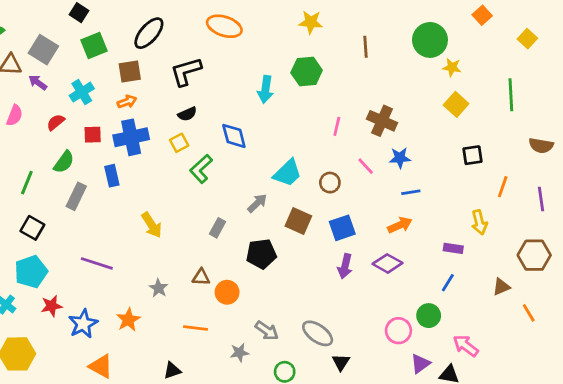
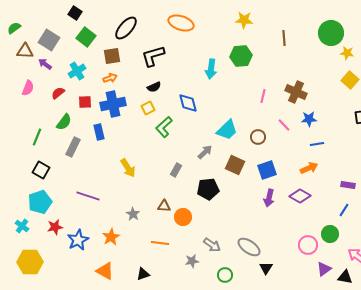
green square: (94, 45) -> (86, 37), turned -30
orange triangle: (101, 366) -> (105, 271), moved

